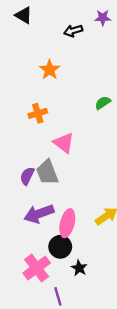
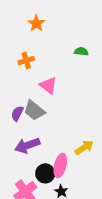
green semicircle: (103, 103) -> (81, 51), turned 40
gray trapezoid: (47, 172) -> (34, 110), turned -30
pink ellipse: (67, 223) -> (60, 165), moved

